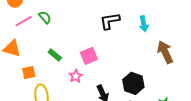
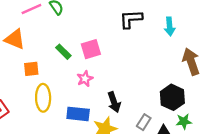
pink square: (89, 56) -> (91, 49), moved
black hexagon: (133, 83) -> (172, 97), moved

